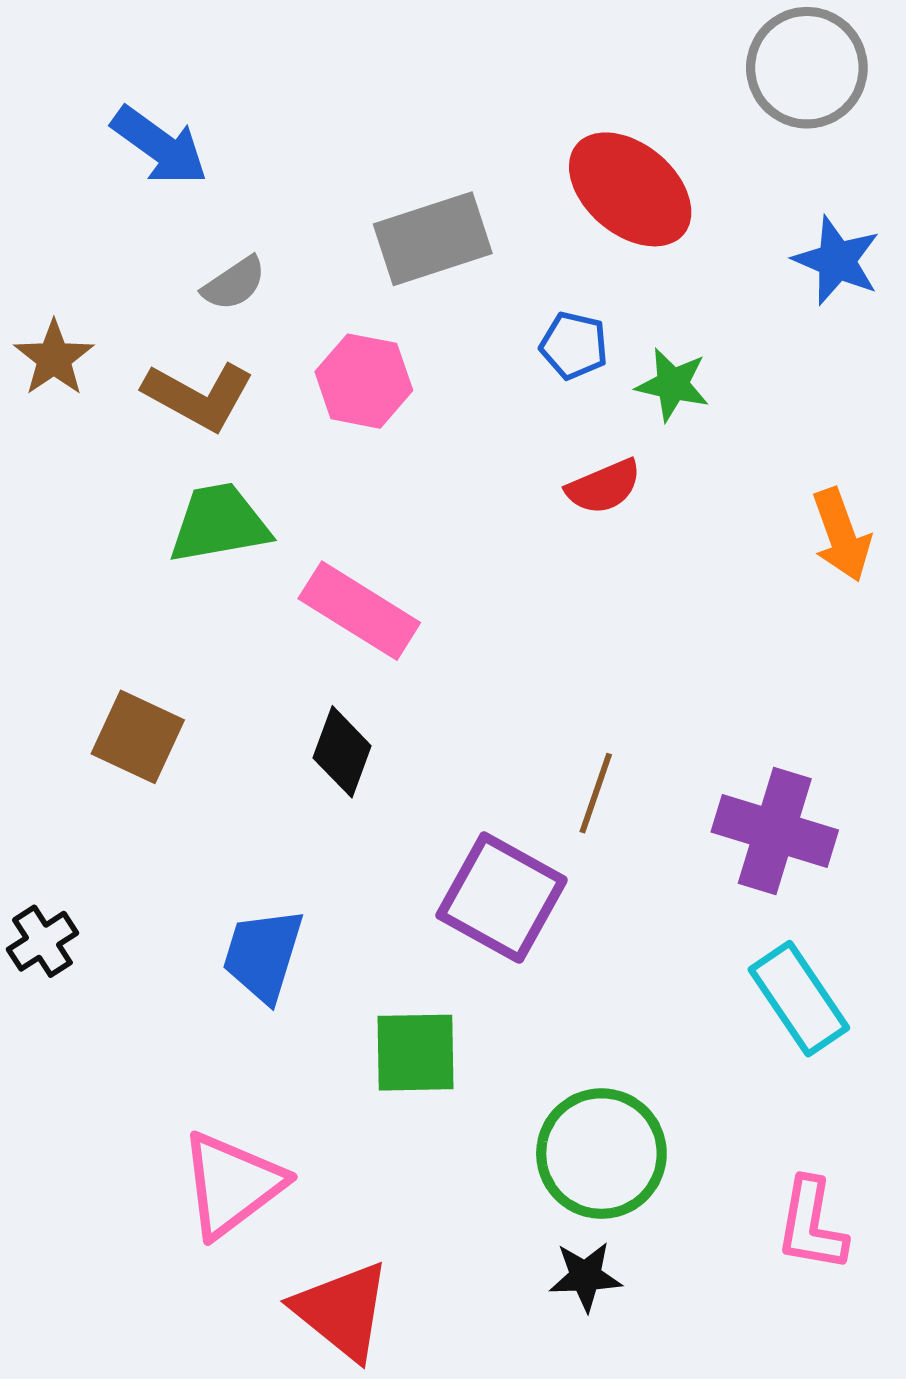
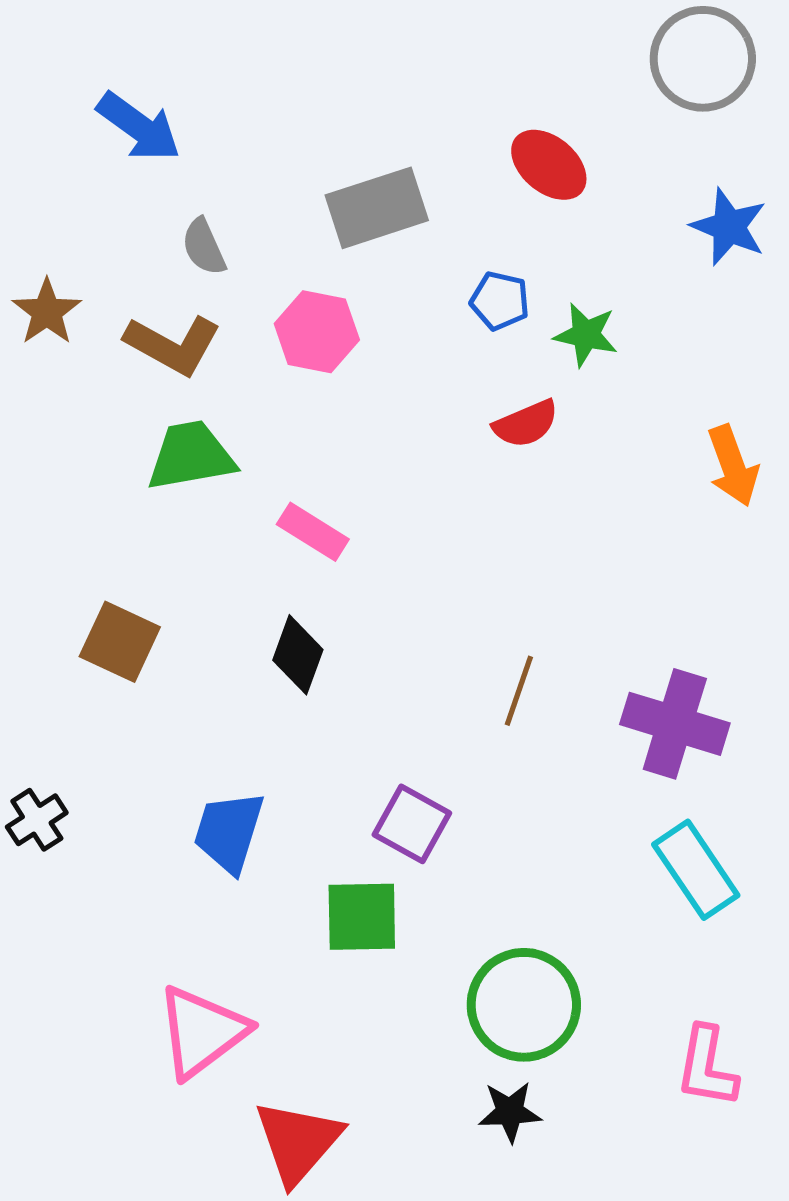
red ellipse: (630, 189) -> (549, 165), size x0.7
gray semicircle: (234, 284) -> (204, 247), turned 100
pink rectangle: (359, 611) -> (313, 532), size x0.7
purple square: (502, 898) -> (412, 824), moved, size x0.7
red triangle: (342, 1311) -> (298, 1142), turned 32

